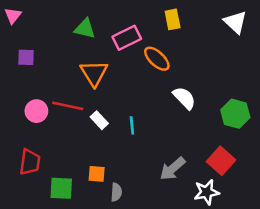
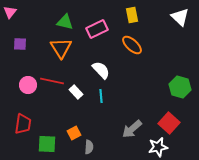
orange ellipse: (157, 59) -> (132, 45), moved
orange triangle: (94, 73) -> (61, 48), moved
white semicircle: (184, 98) -> (101, 70), moved
orange square: (97, 174) -> (74, 133), turned -32

